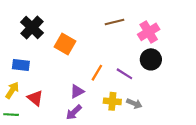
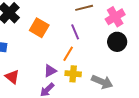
purple line: (124, 74) -> (75, 32), moved, turned 35
yellow cross: (112, 101) -> (73, 74), moved
gray arrow: (134, 104) -> (102, 82), size x1.5

